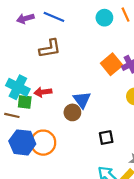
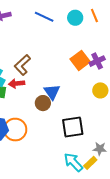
blue line: (54, 17) -> (44, 17), moved
brown L-shape: (50, 48) -> (22, 65), moved, turned 145
black square: (106, 138) -> (73, 127), size x1.6

